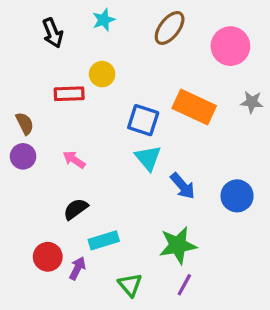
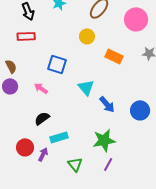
yellow circle: (102, 74) -> (87, 36), moved
red rectangle: (69, 94) -> (26, 36), moved
orange rectangle: (194, 107) -> (114, 56), size x0.7
blue square: (143, 120) -> (57, 64), moved

